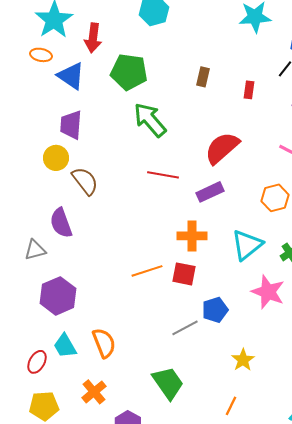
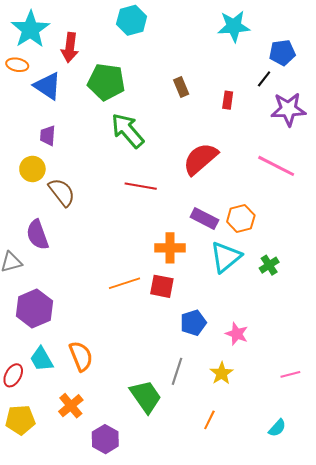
brown rectangle: (203, 77) -> (181, 87), turned -36
purple trapezoid: (71, 125) -> (48, 136), size x0.7
purple rectangle: (210, 192) -> (204, 219), moved, turned 52
orange hexagon: (275, 198) -> (241, 219), moved
pink star: (268, 292) -> (237, 334), moved, size x0.7
gray line: (185, 328) -> (177, 371), moved, turned -44

